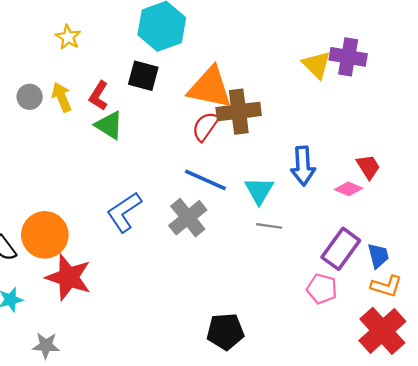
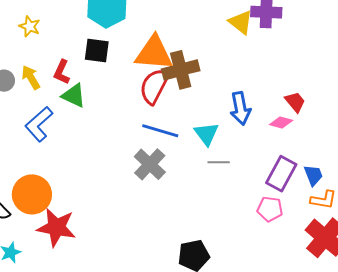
red semicircle: (205, 126) -> (154, 86), size x1.4
blue L-shape: (124, 212) -> (39, 124), moved

